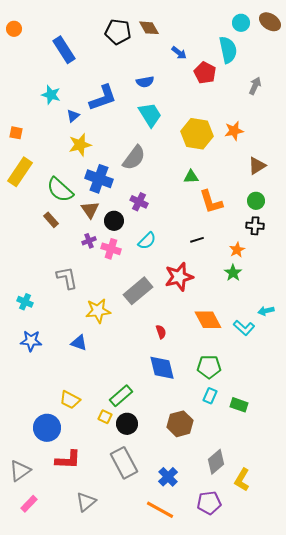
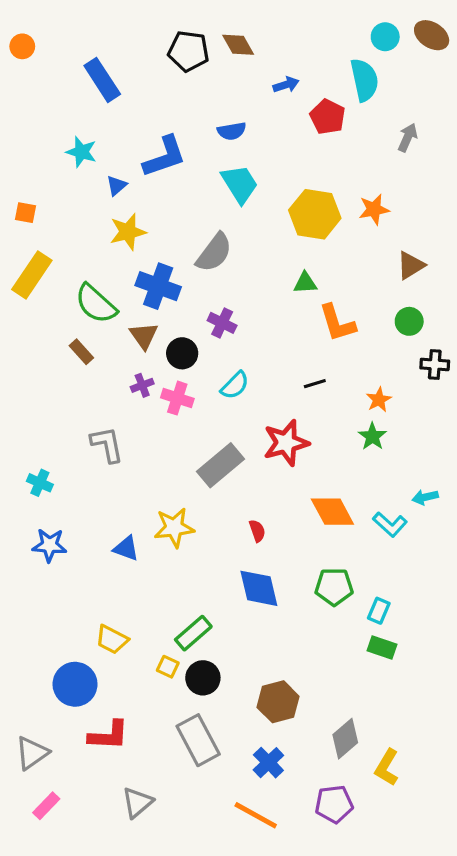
blue arrow: (179, 53) -> (286, 85), turned -56
black cross: (255, 226) -> (435, 364), moved
yellow star: (98, 311) -> (174, 528), moved
cyan rectangle: (210, 396) -> (379, 611), moved
brown hexagon: (180, 424) -> (278, 702), moved

